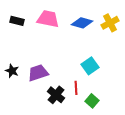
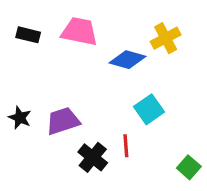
blue diamond: (82, 23) -> (128, 60), moved
yellow cross: (110, 23) -> (166, 38), moved
green square: (92, 101) -> (189, 167), moved

